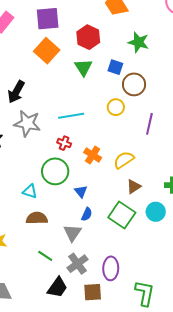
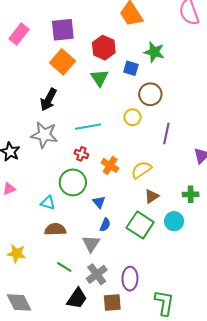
blue square: (115, 67) -> (131, 68), moved
black arrow: (16, 92) -> (48, 100), moved

